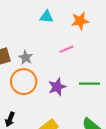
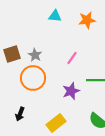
pink line: (66, 49) -> (72, 58), moved, turned -32
purple star: (57, 87) -> (71, 91), moved

